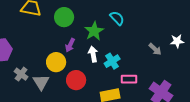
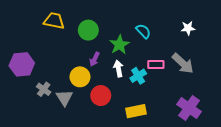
white star: (177, 41) -> (188, 28), moved
gray arrow: (155, 49) -> (183, 63), size x1.6
pink rectangle: (129, 79) -> (156, 64), moved

